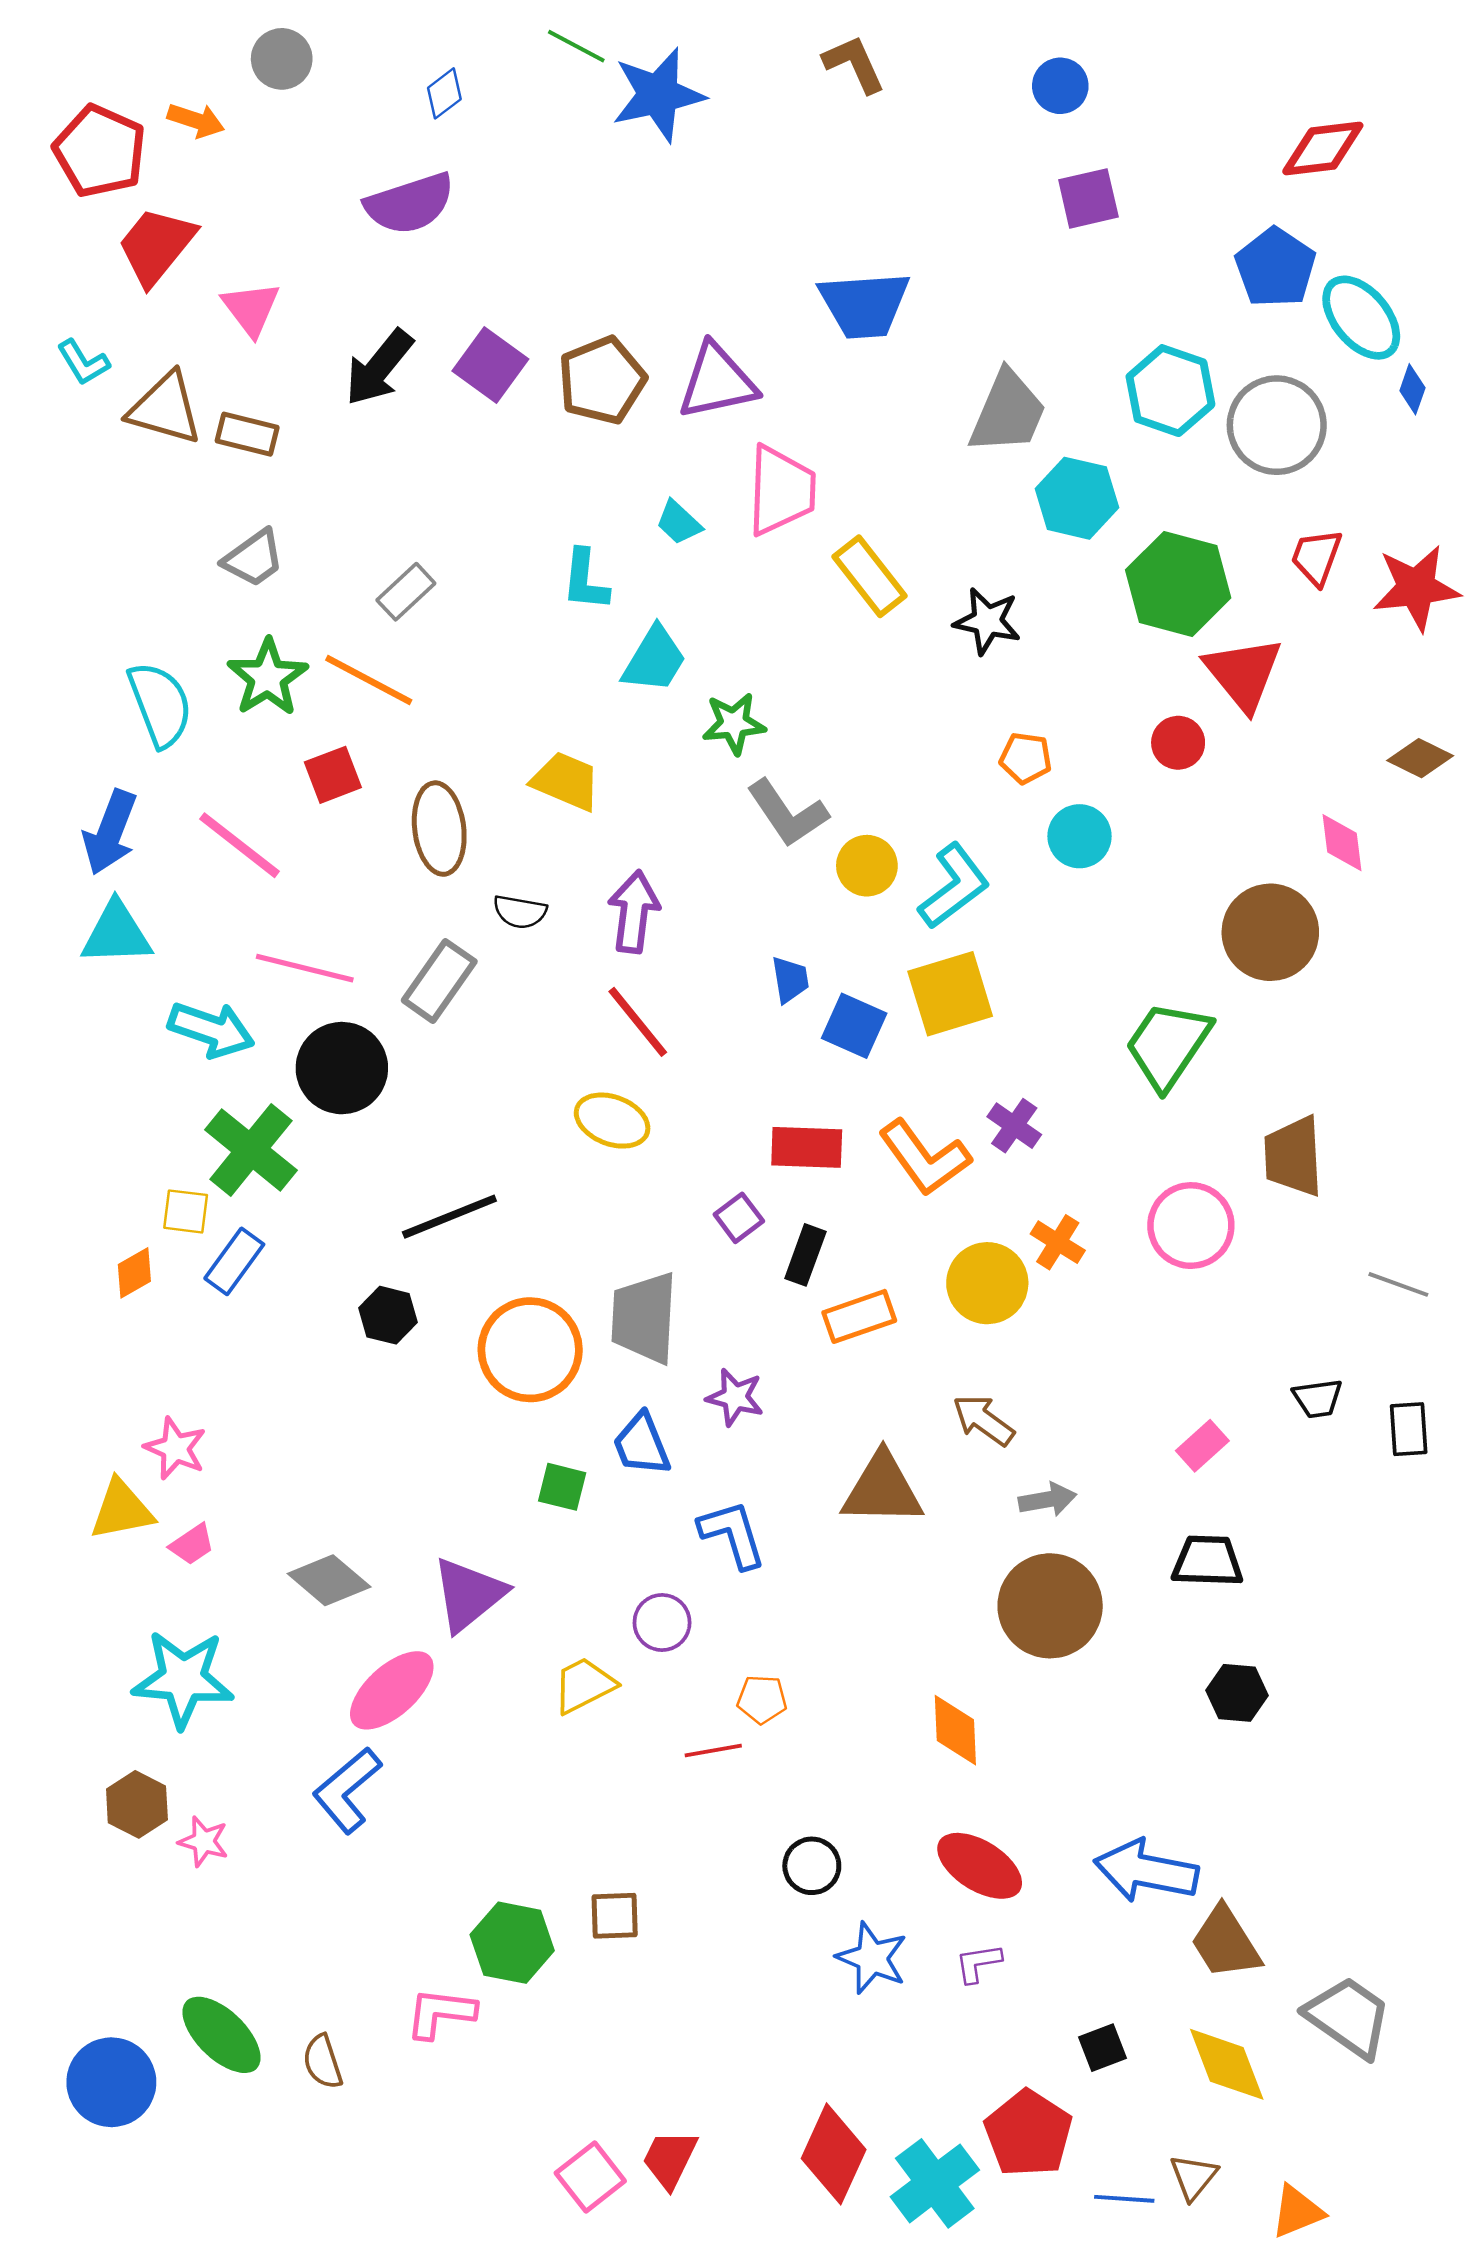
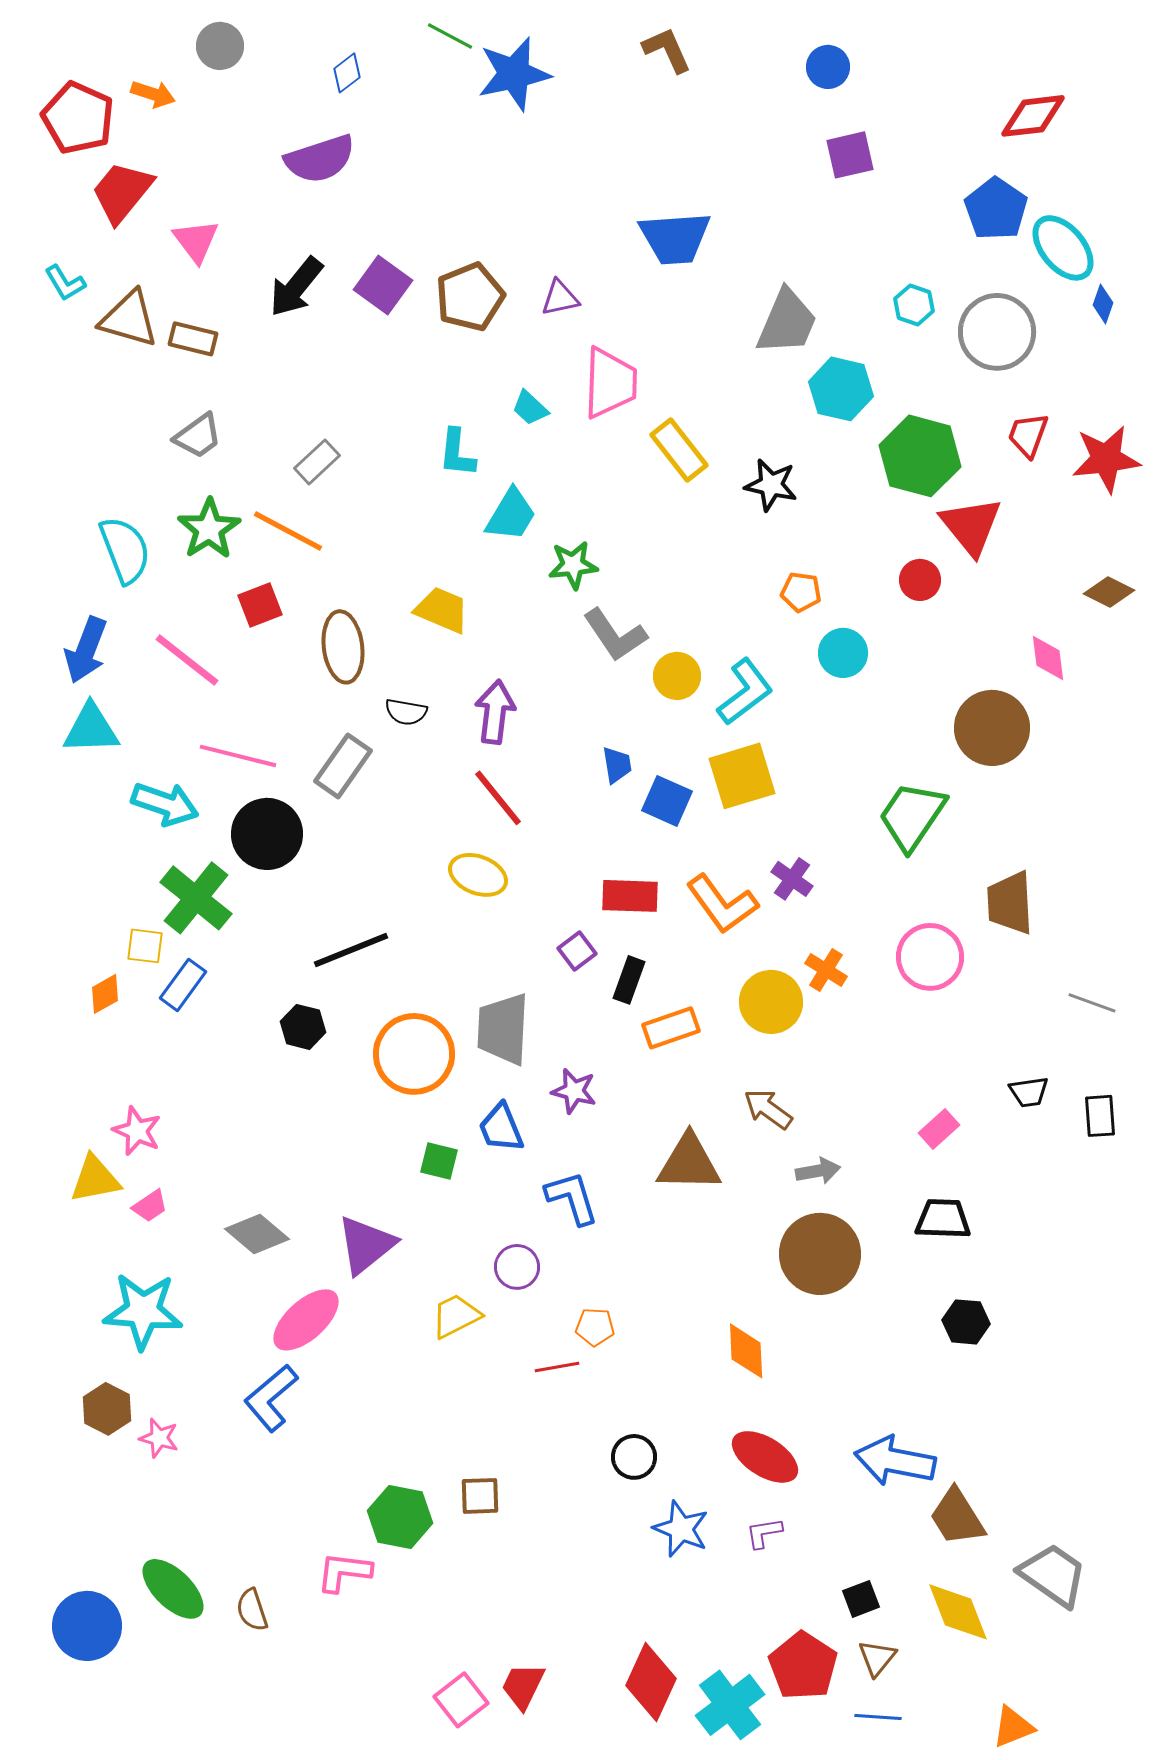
purple triangle: (717, 382) -> (560, 298), size x0.6
cyan hexagon: (1170, 391) -> (914, 305), size x0.6
brown triangle: (1193, 2177) -> (877, 1658), moved

